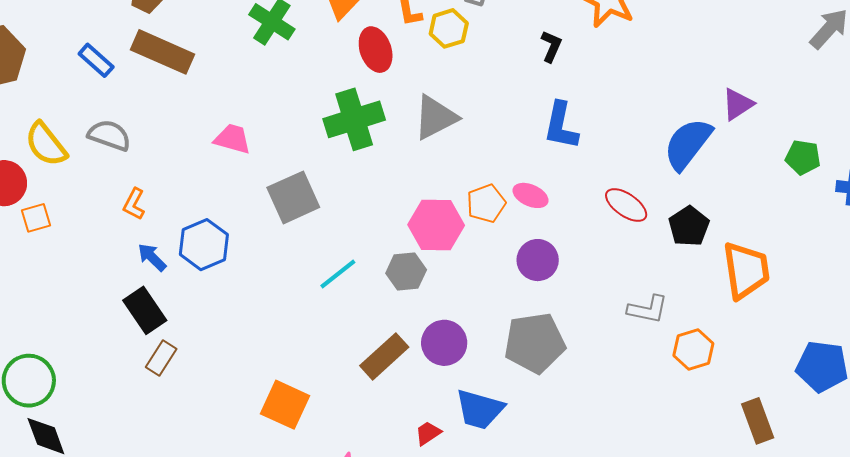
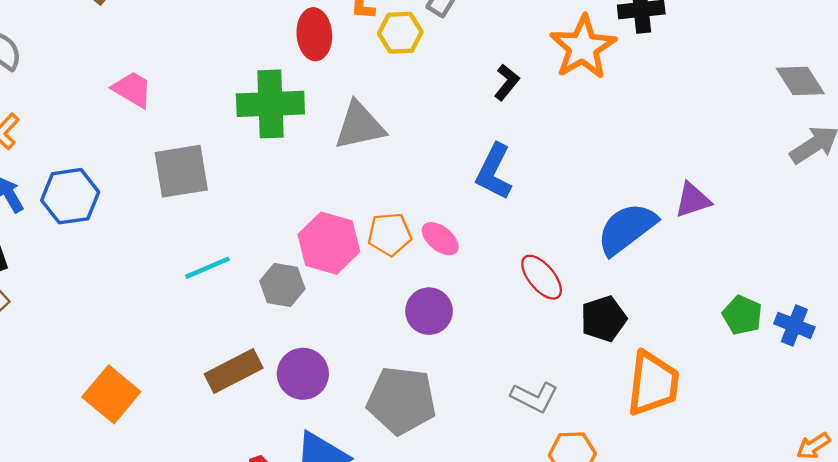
green pentagon: (803, 157) -> (742, 315), moved

